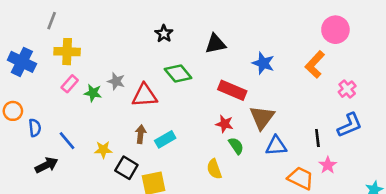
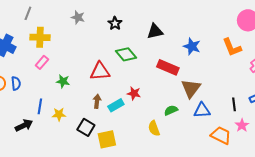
orange L-shape: (315, 65) -> (232, 47), turned -65
gray star: (116, 81) -> (78, 17), moved
green star: (93, 93) -> (63, 81), moved
red star: (225, 124) -> (134, 93), moved
blue semicircle: (35, 128) -> (16, 83), moved
blue line: (67, 141) -> (40, 106), turned 49
green semicircle: (236, 146) -> (171, 110), turned -80
yellow star: (103, 150) -> (59, 114), moved

